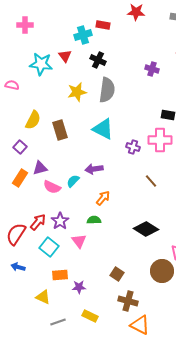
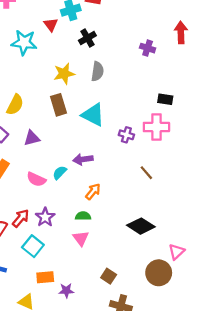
red triangle: (65, 56) -> (51, 25), moved
black cross: (98, 60) -> (87, 38), turned 35
gray semicircle: (107, 90) -> (97, 71), size x0.7
brown rectangle: (60, 130) -> (59, 105), moved
purple triangle: (40, 168) -> (32, 138), moved
pink triangle: (79, 241) -> (81, 238), moved

